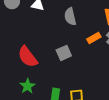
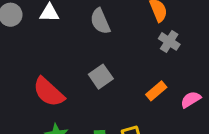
orange rectangle: (94, 38) -> (156, 91), moved

